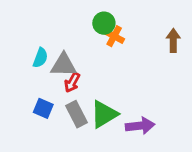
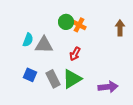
green circle: (104, 23) -> (66, 22), moved
red arrow: (72, 82) -> (75, 54), moved
purple arrow: (140, 126) -> (108, 87), moved

